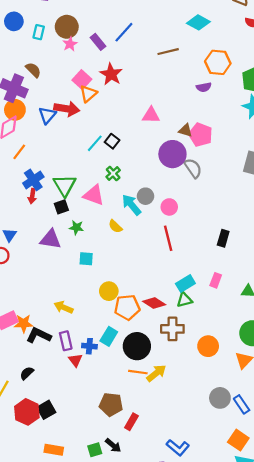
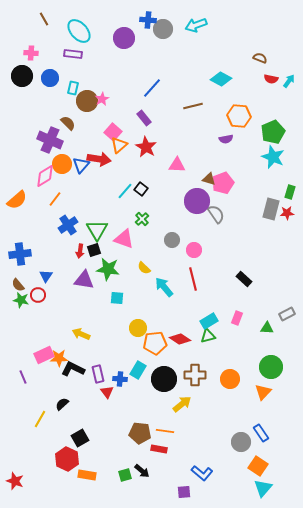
brown circle: (67, 27) -> (87, 101), moved
purple rectangle: (98, 42) -> (144, 118), moved
red star: (111, 74) -> (146, 147), moved
orange circle: (15, 110) -> (62, 164), moved
pink pentagon: (201, 135) -> (223, 183), turned 30
red arrow: (32, 196) -> (80, 251), moved
cyan arrow: (131, 205) -> (164, 287), moved
green star: (76, 227) -> (108, 269), size x1.6
black rectangle: (223, 238) -> (244, 279), turned -63
yellow arrow: (64, 307) -> (81, 334), moved
brown cross: (172, 329) -> (195, 375), moved
orange line: (138, 372) -> (165, 431), moved
gray circle: (220, 398) -> (241, 442), moved
red hexagon: (27, 412) -> (67, 459), moved
red rectangle: (131, 422) -> (159, 449), turned 70

